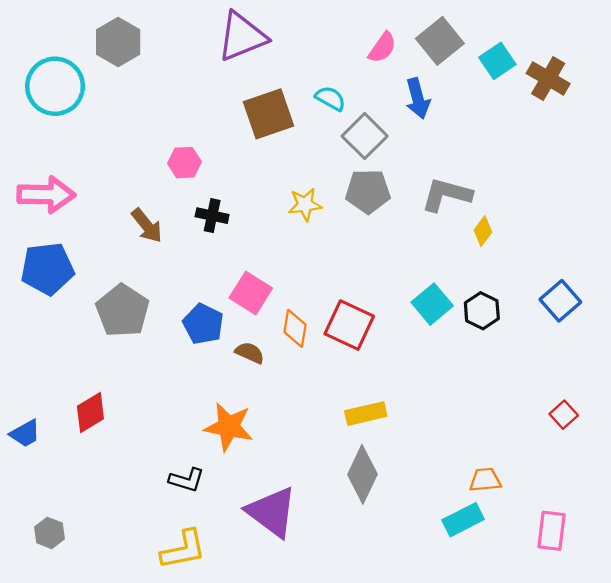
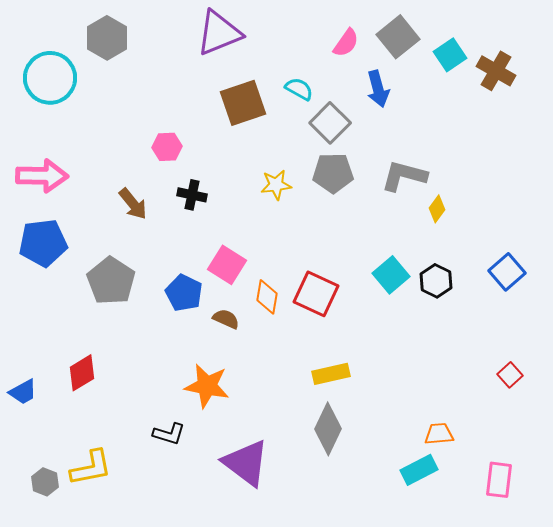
yellow L-shape: (183, 550) -> (91, 468), moved

